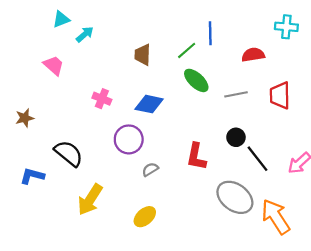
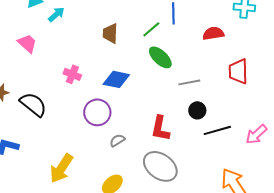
gray line: (236, 94) -> (189, 82), moved
black semicircle: (69, 153) -> (33, 104), moved
black line: (257, 159) -> (217, 130), turned -68
gray ellipse: (235, 197) -> (160, 166), moved

